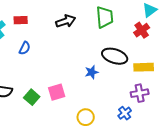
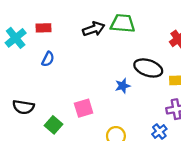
green trapezoid: (105, 17) -> (123, 23), moved, turned -80
green square: (32, 97) -> (53, 125), moved

